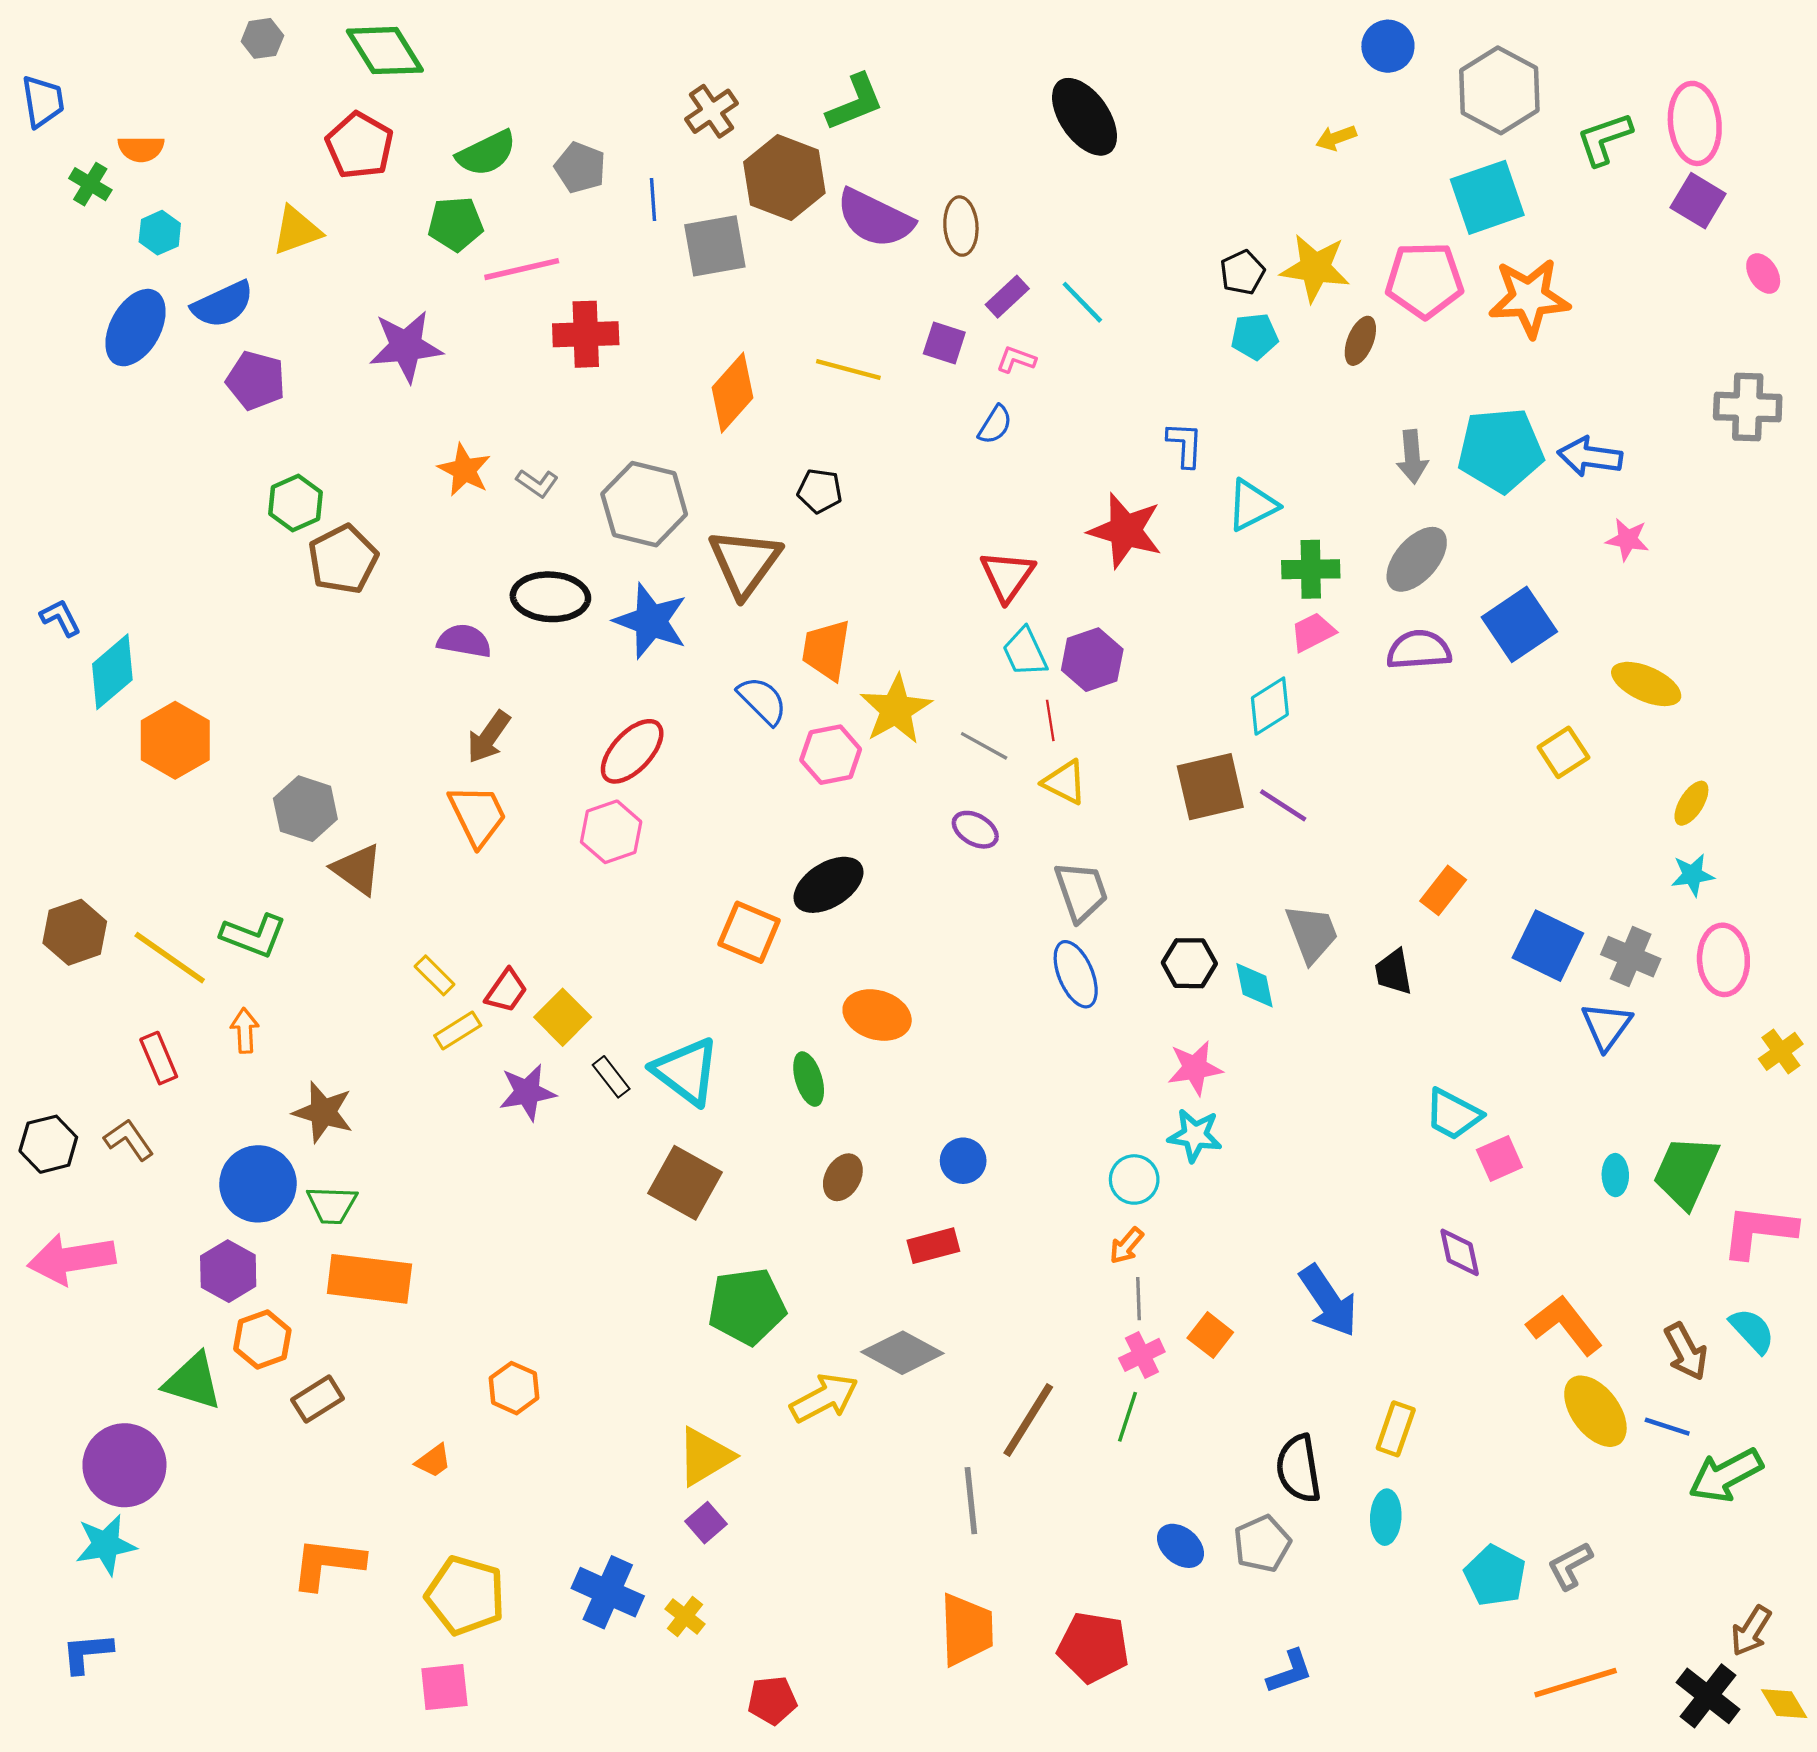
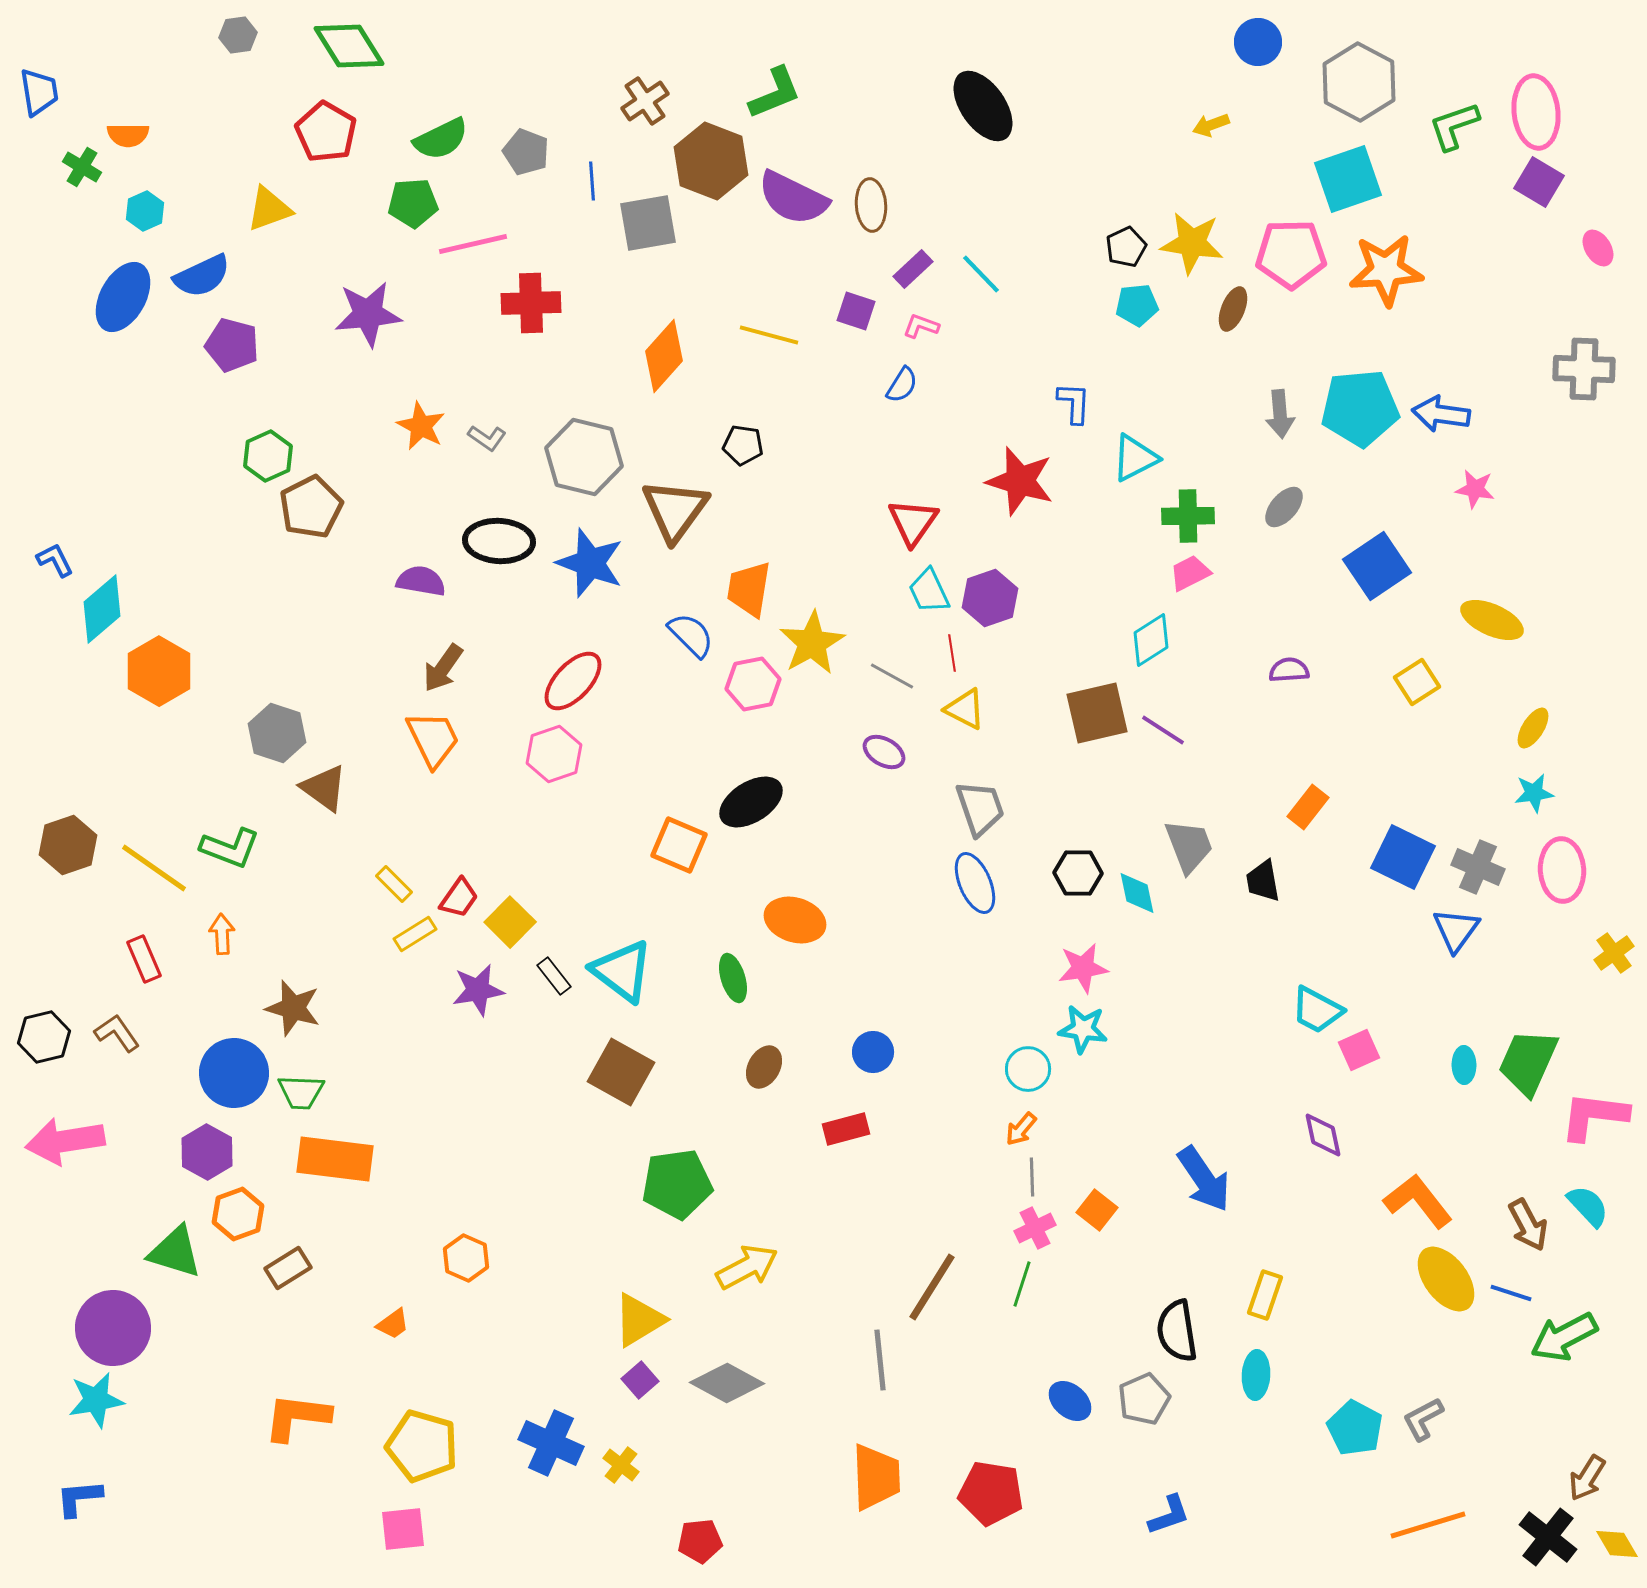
gray ellipse: (1417, 559) -> (1284, 507), size x0.7
purple semicircle: (1419, 650) -> (1289, 670), moved, size x0.7
gray diamond: (902, 1353) -> (727, 1383), moved

